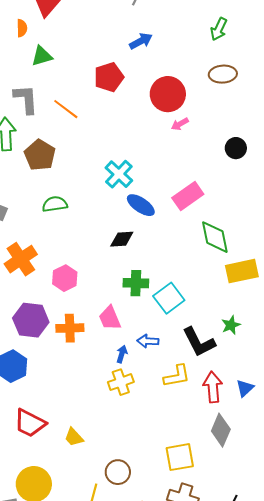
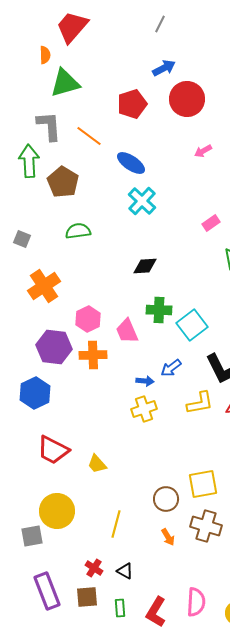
green triangle: (42, 56) -> (65, 83), size x1.4
red circle: (168, 94) -> (187, 99), moved
pink rectangle: (188, 196) -> (211, 223), size x0.6
blue ellipse: (141, 205) -> (131, 163), moved
pink hexagon: (65, 278) -> (88, 319), moved
pink trapezoid: (110, 318) -> (127, 331), moved
blue arrow: (148, 341) -> (171, 368), turned -40
blue arrow: (122, 354) -> (145, 381), turned 78
brown circle: (118, 472) -> (166, 499), moved

